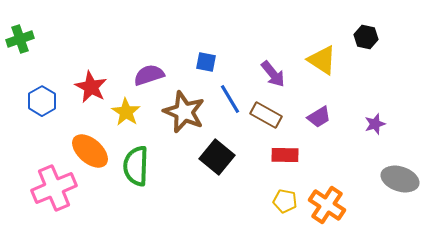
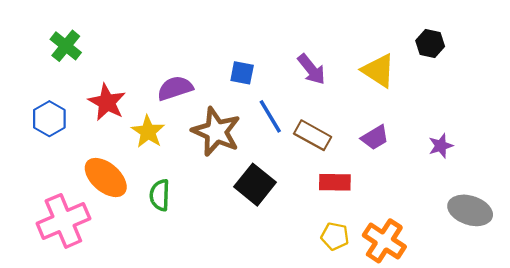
green cross: (20, 39) -> (66, 46), moved, turned -32
purple arrow: (273, 74) -> (311, 69), moved
green semicircle: (136, 166) -> (160, 195), size x0.7

